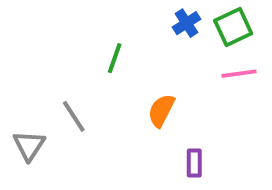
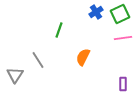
purple rectangle: (194, 163) -> (123, 84), moved

